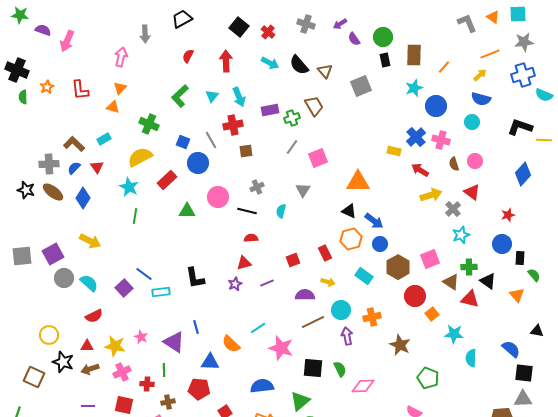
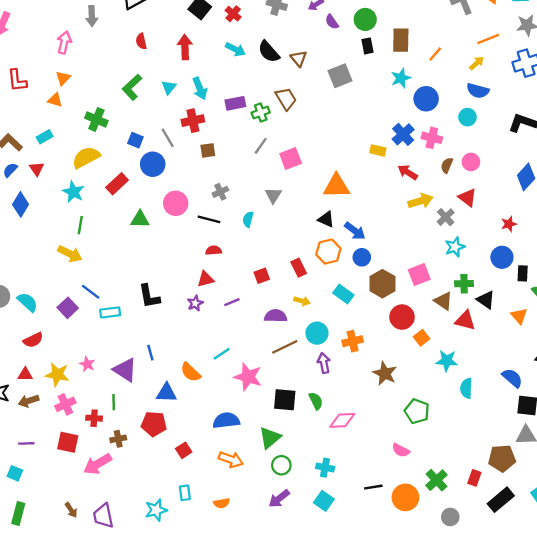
red semicircle: (188, 56) -> (141, 41), turned -40
brown semicircle: (454, 164) -> (447, 165), turned 40
yellow arrow: (90, 241) -> (70, 254), moved

